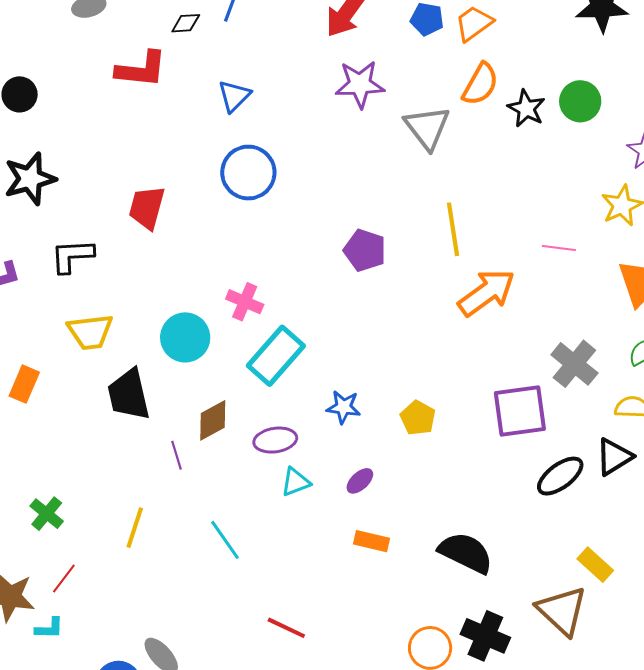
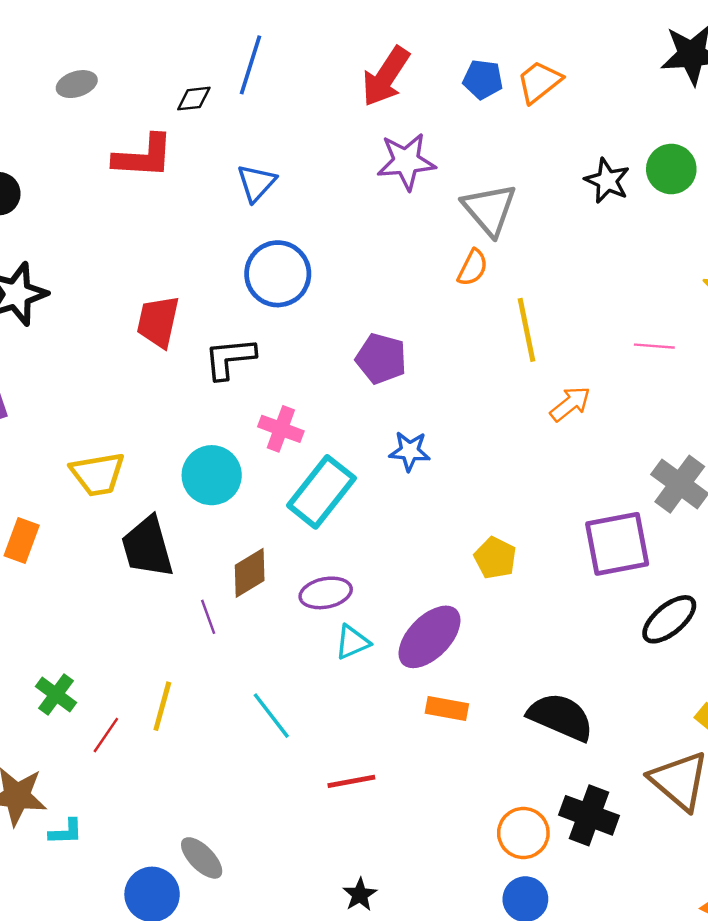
orange semicircle: (480, 84) -> (473, 268), moved, size x0.7
purple pentagon: (365, 250) -> (381, 359), moved
black L-shape: (72, 256) -> (230, 358), moved
orange arrow: (486, 293) -> (570, 404), size x0.6
blue star: (344, 407) -> (410, 451), moved
purple ellipse: (360, 481) -> (429, 637), size x2.0
red line: (64, 578) -> (106, 735), moved
red line: (286, 628) -> (351, 781), moved, turned -33

